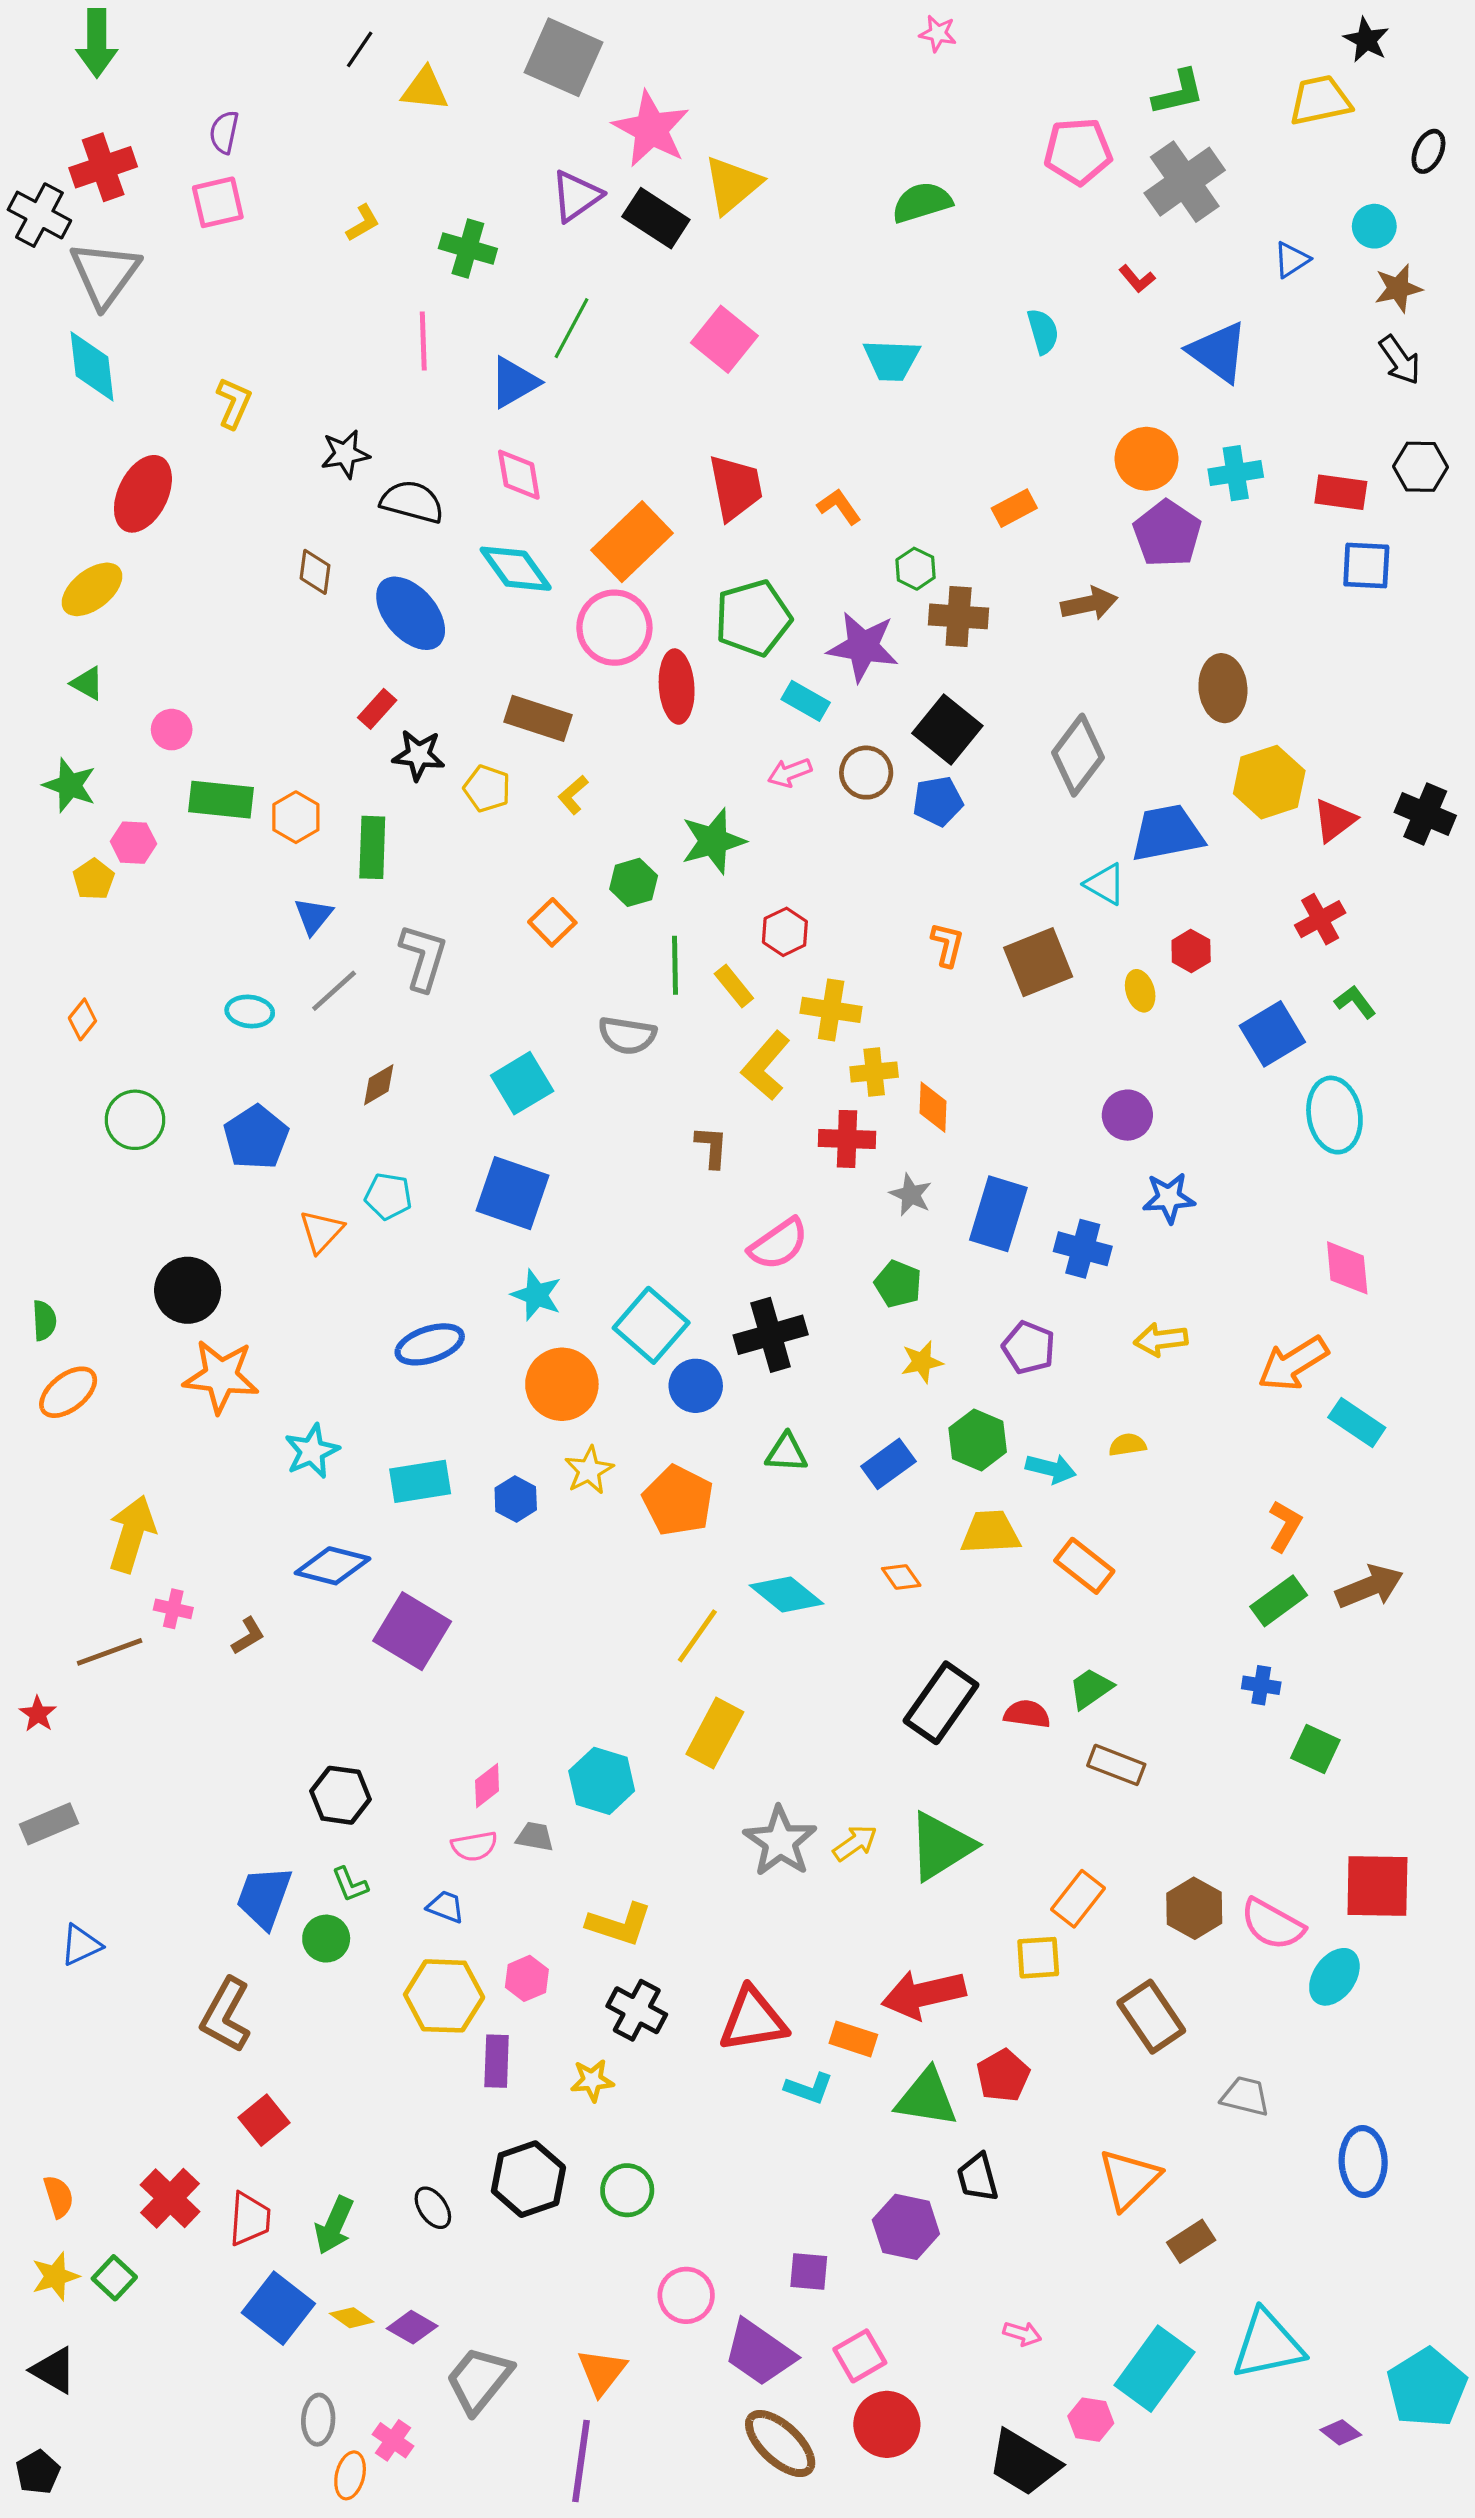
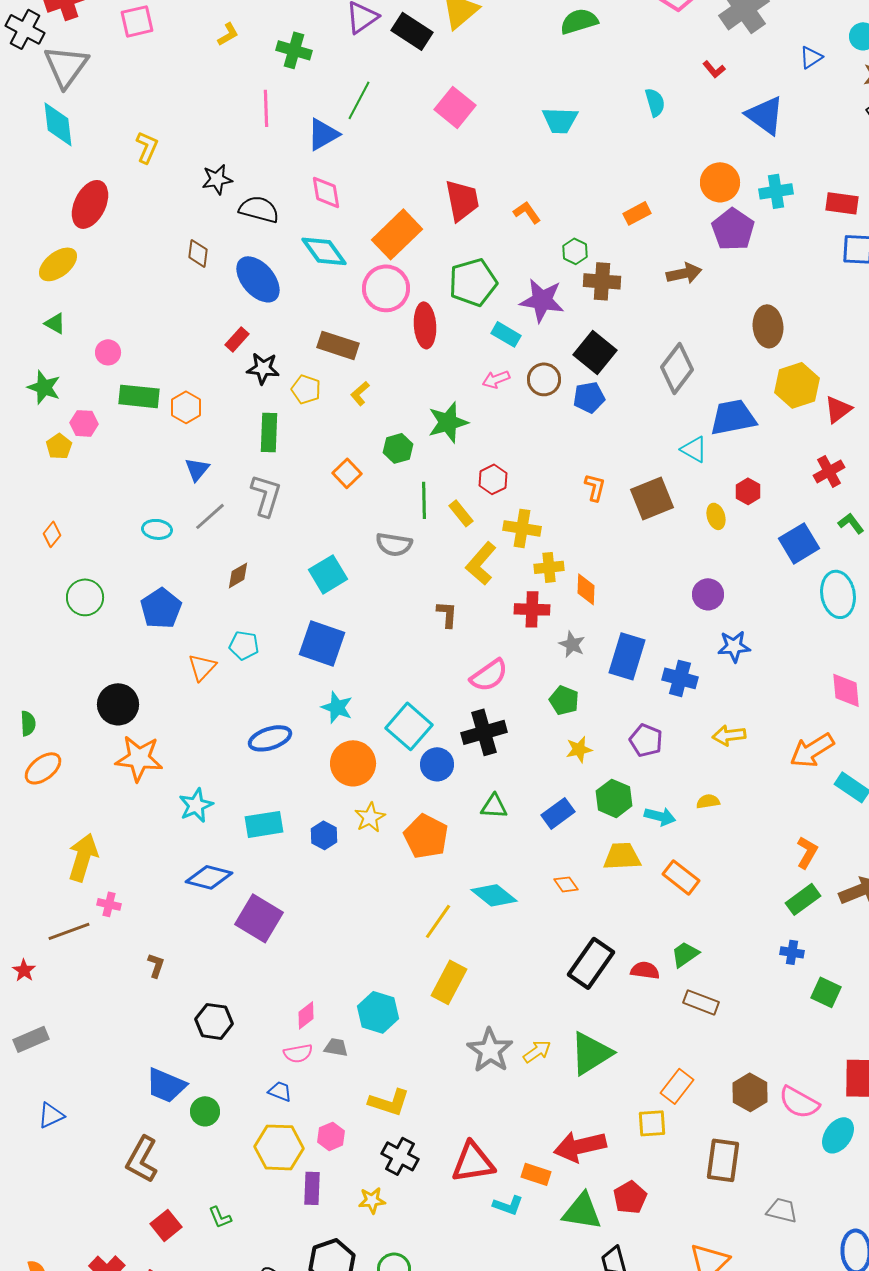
green rectangle: (372, 847) -> (269, 432), moved
brown L-shape: (248, 1636) -> (156, 965), moved, turned -40
green L-shape: (350, 1884) -> (220, 1217), moved
blue trapezoid: (264, 1897) -> (166, 1085), turned -87
brown rectangle: (1151, 2017) -> (723, 1160), turned 42

